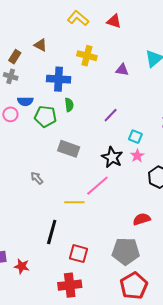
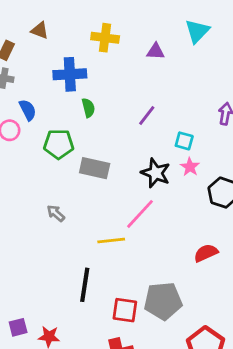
blue semicircle: (25, 101) -> (28, 110), turned -112
green pentagon: (45, 116) -> (59, 144), moved
gray pentagon: (126, 251) -> (163, 301), moved

